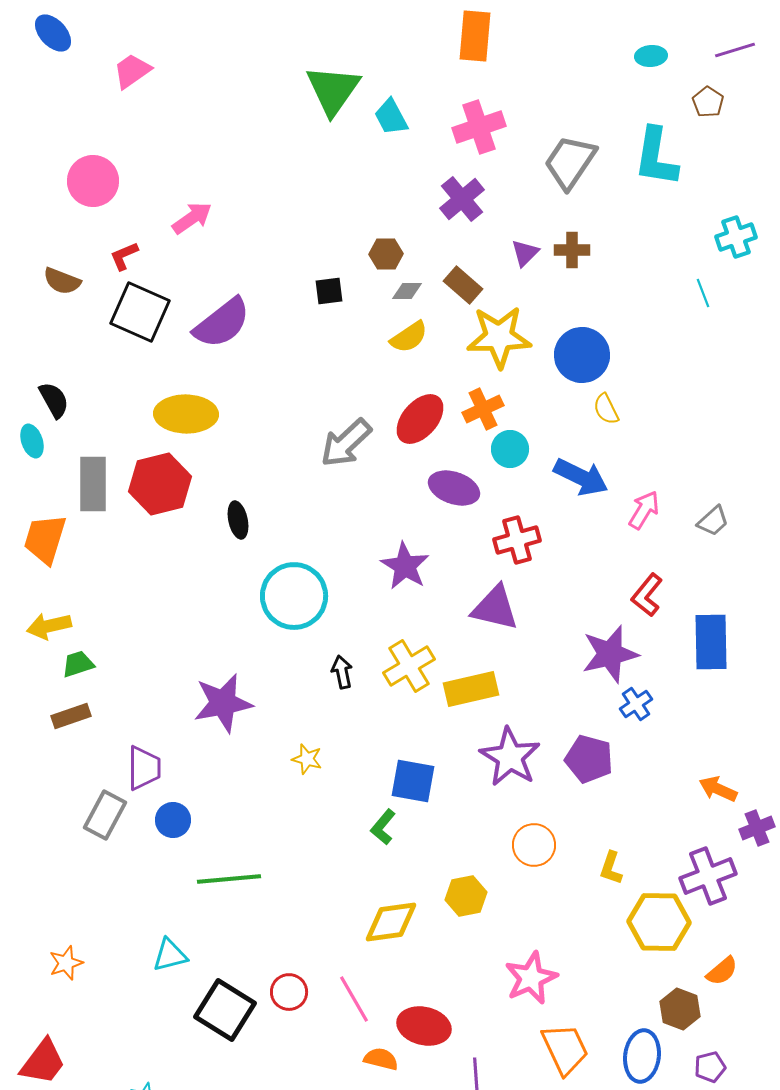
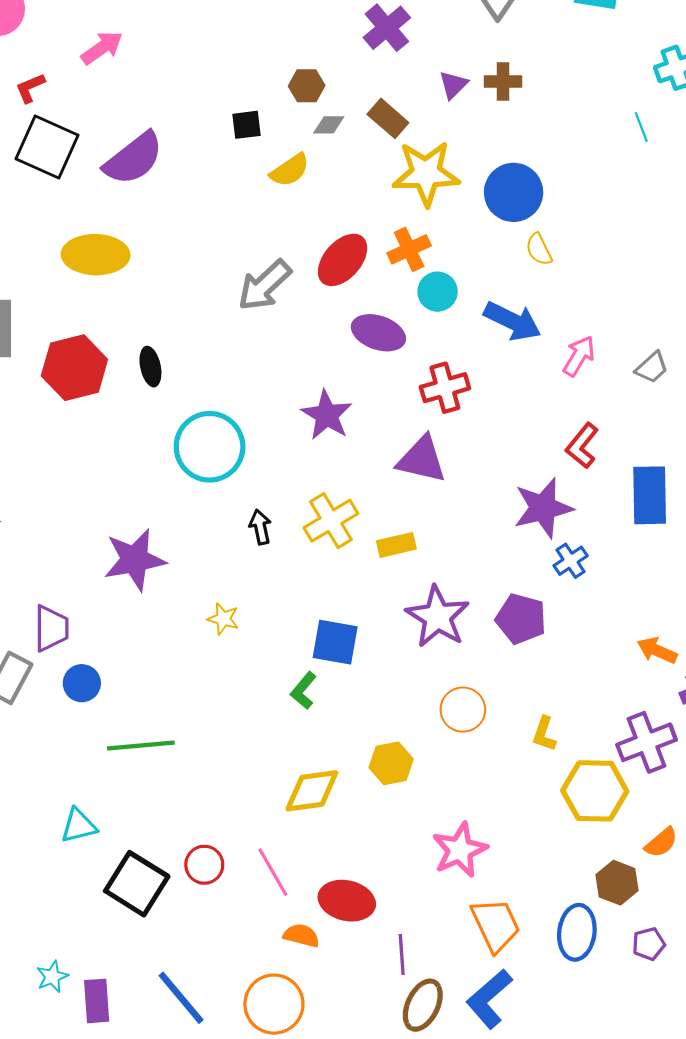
yellow semicircle: (409, 337) -> (290, 170), moved
red hexagon: (160, 484) -> (74, 368), moved
yellow rectangle: (471, 689) -> (396, 545), size x0.7

